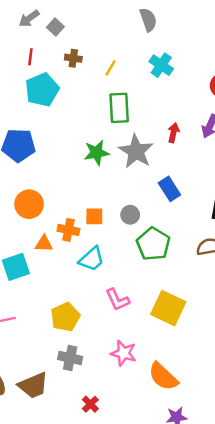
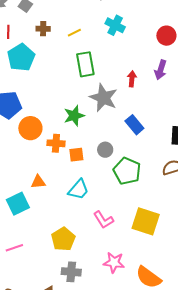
yellow line: (111, 68) -> (74, 33), turned 40
green star: (97, 153) -> (74, 116), moved
orange circle: (29, 204) -> (30, 128), moved
orange cross: (68, 230) -> (56, 143), moved

